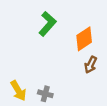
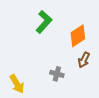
gray cross: (45, 94) -> (57, 74), moved

